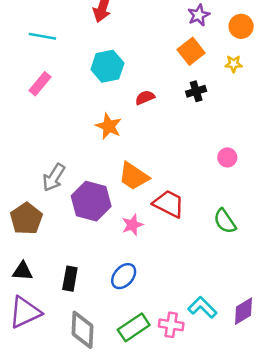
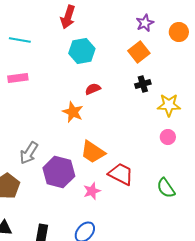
yellow star: (234, 64) -> (169, 105), moved, size x1.6
cyan hexagon: (107, 66) -> (82, 51), moved
pink rectangle: (40, 84) -> (18, 78), turned 42
red semicircle: (145, 98) -> (93, 89), moved

